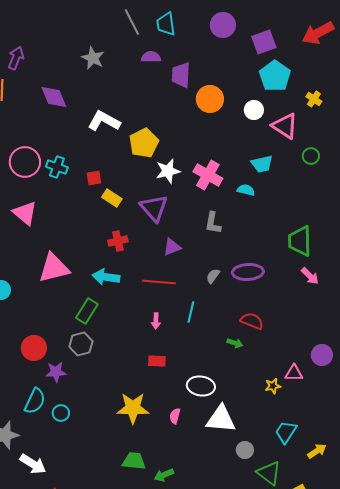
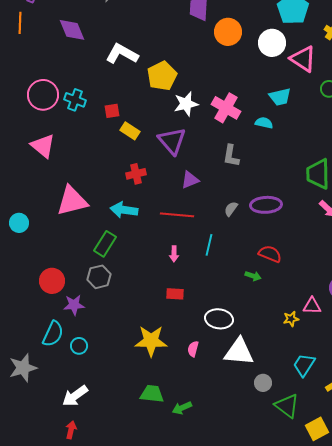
white circle: (254, 110) -> (272, 43), size x1.4
white arrow: (33, 464) -> (75, 396), moved, turned 112

